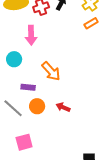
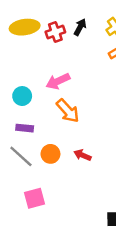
pink arrow: (31, 35) -> (58, 81), moved, turned 66
purple rectangle: (28, 87) -> (25, 128), moved

